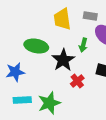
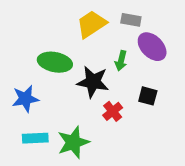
yellow trapezoid: (62, 19) -> (92, 24), turned 65
black star: (63, 60) -> (93, 82), turned -30

